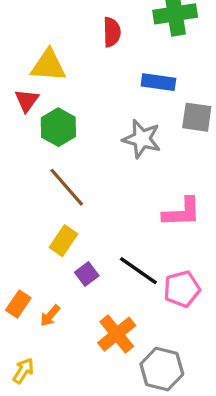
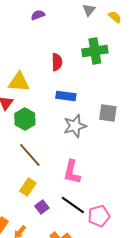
blue rectangle: (158, 82) -> (66, 96), moved
gray star: (142, 139) -> (75, 126), turned -30
pink L-shape: (182, 212) -> (72, 172), moved, turned 105

